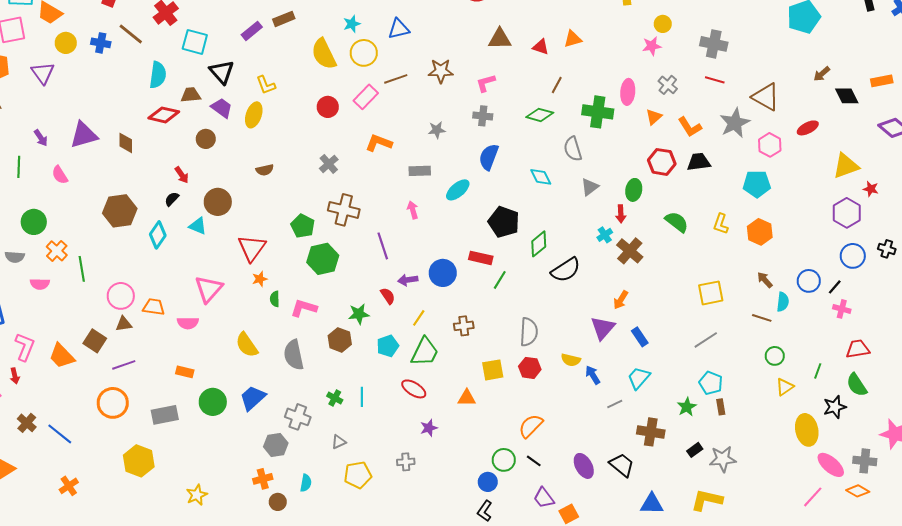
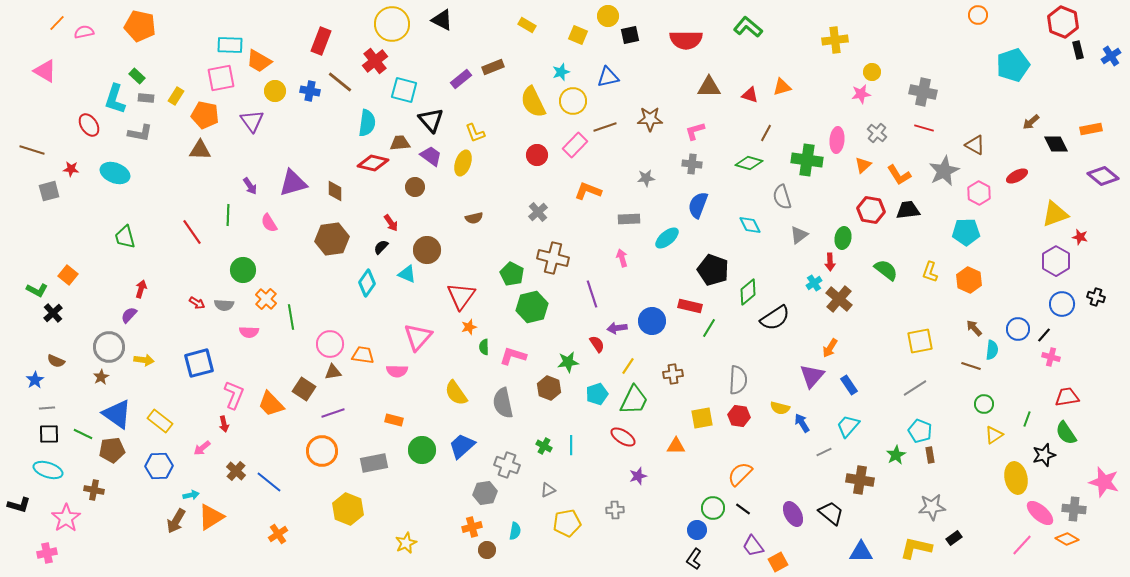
brown triangle: (766, 97) -> (975, 145), size x0.7
brown hexagon: (120, 211) -> (332, 239), moved
black rectangle: (695, 450) -> (954, 538), moved

